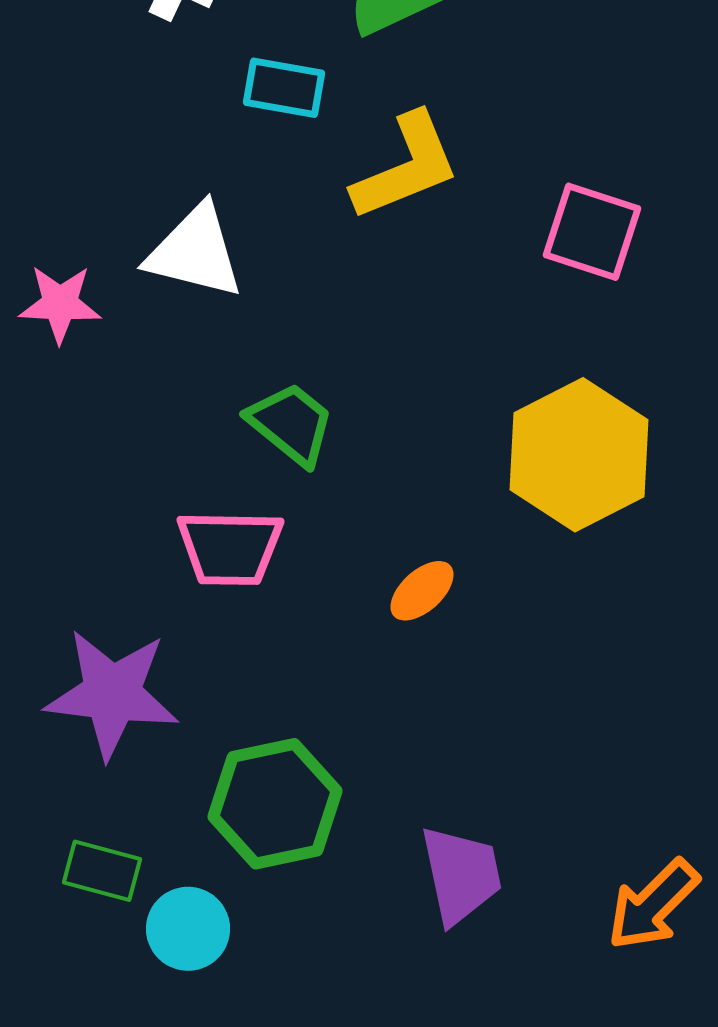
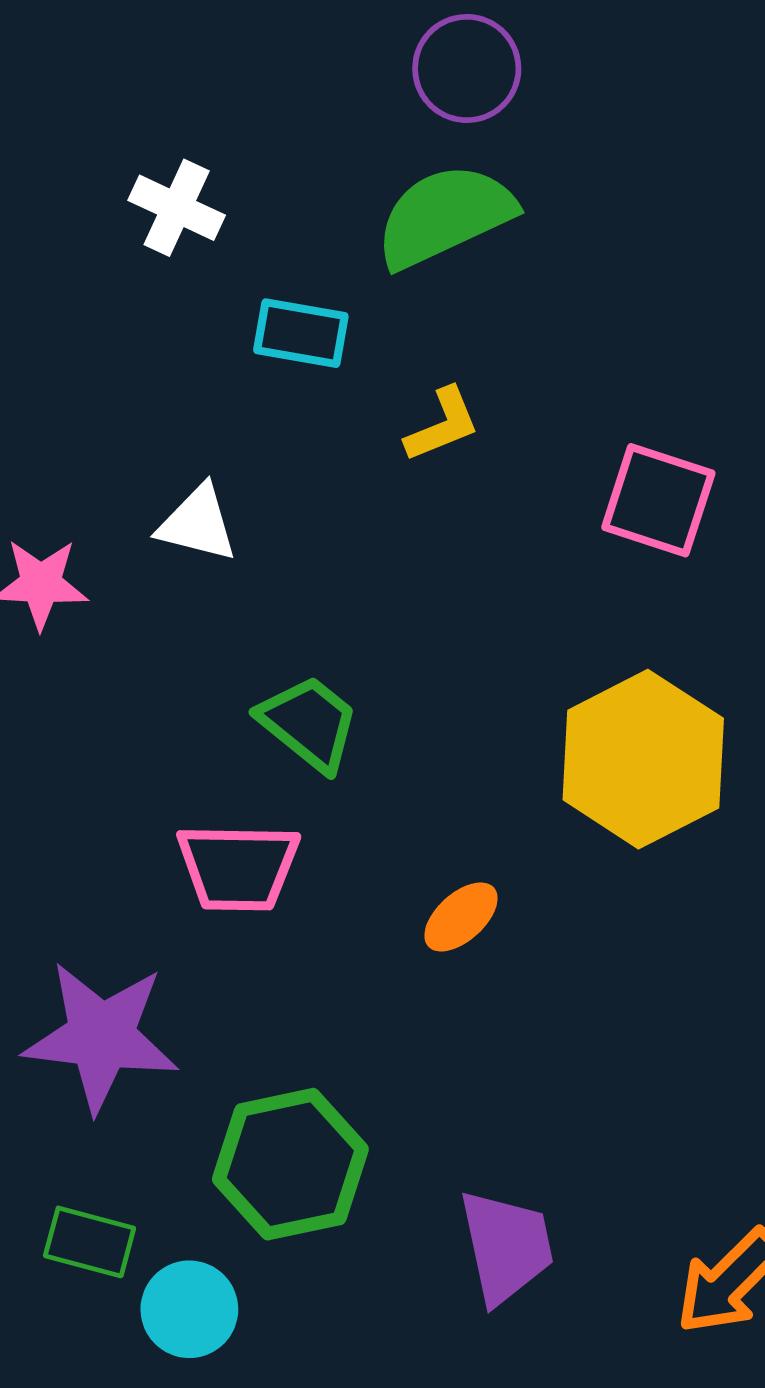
yellow L-shape: (406, 167) -> (442, 425), size x0.6
white triangle: (195, 252) -> (197, 523), size x0.7

